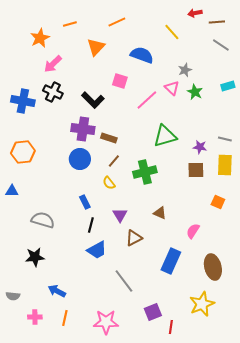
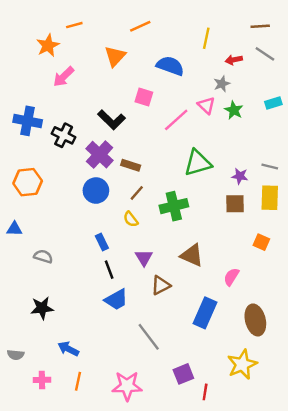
red arrow: (195, 13) -> (234, 60), moved
orange line: (70, 24) -> (74, 25), moved
yellow line: (172, 32) -> (206, 38), turned 54
black cross: (53, 92) -> (64, 135), moved
purple cross: (83, 129) -> (100, 155), turned 35
brown triangle: (160, 213) -> (192, 255), size x1.5
gray semicircle: (43, 220) -> (43, 256), moved, size x0.7
black line: (91, 225) -> (109, 270), turned -35

